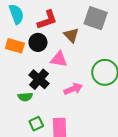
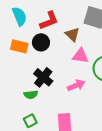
pink triangle: (59, 59) -> (80, 56), moved
green square: (36, 124) -> (30, 121), moved

